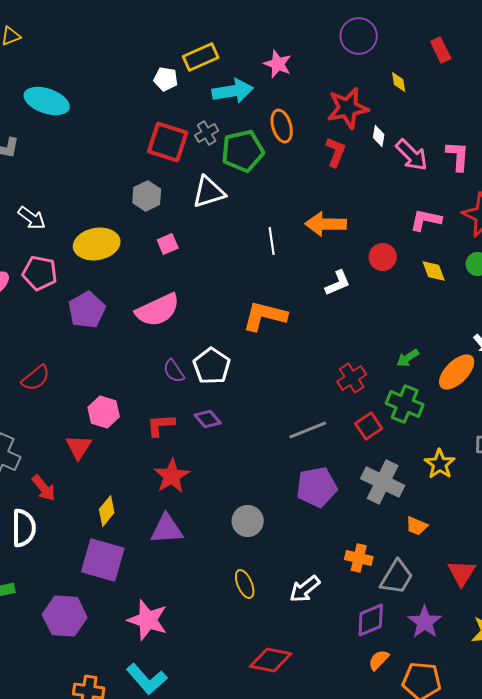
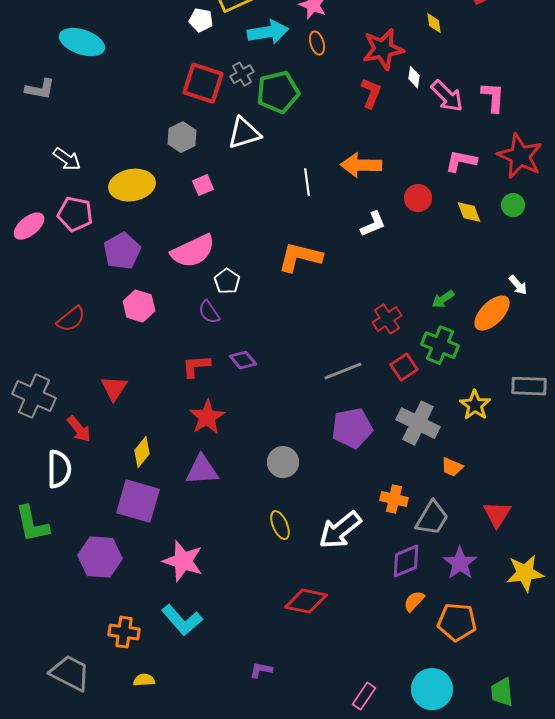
orange ellipse: (282, 126) -> (317, 43), moved, size x0.7
white pentagon: (212, 366) -> (227, 281), moved, size x0.7
pink hexagon: (104, 412) -> (139, 306), moved
white arrow: (305, 589) -> (340, 530), size x1.4

